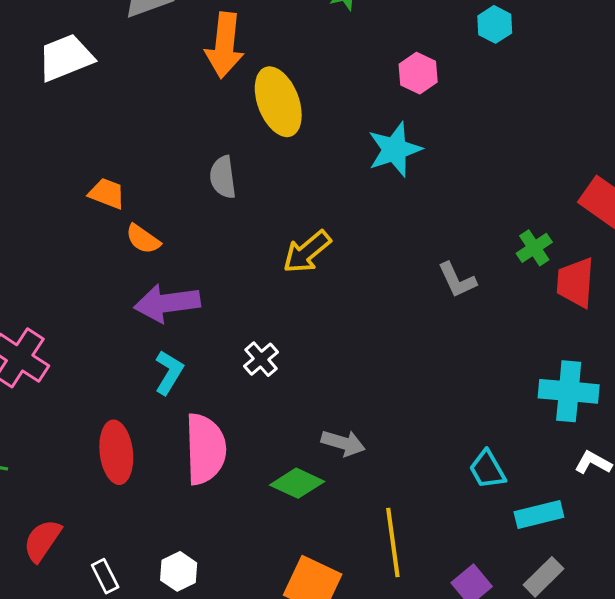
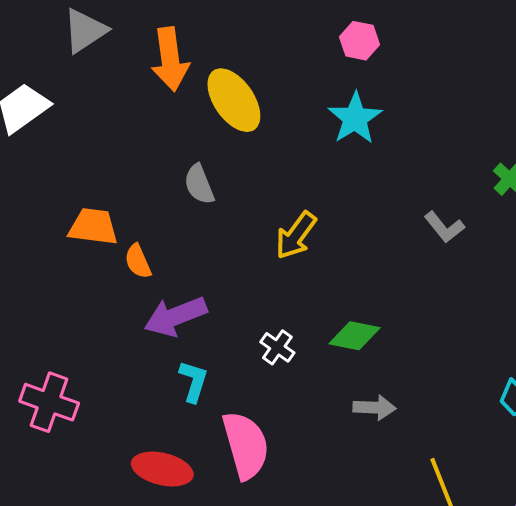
orange trapezoid: (107, 193) -> (93, 227), size x1.4
orange semicircle: (143, 239) -> (138, 261), turned 45
red ellipse: (116, 452) -> (162, 469), turned -56
green diamond: (297, 483) -> (355, 336), moved

